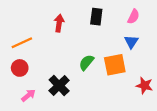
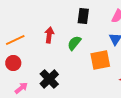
red arrow: (59, 23) -> (49, 35), moved
green semicircle: (86, 63) -> (74, 43), moved

